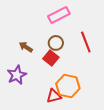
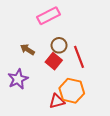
pink rectangle: (59, 15) -> (48, 16), moved
red line: (86, 42) -> (79, 57), moved

